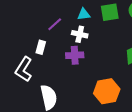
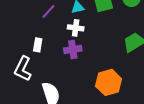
purple line: (55, 24) -> (49, 11), moved

